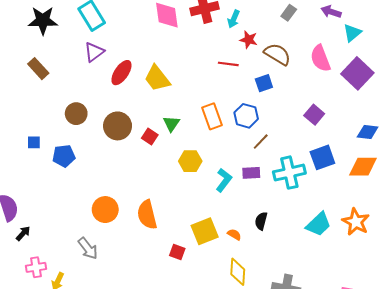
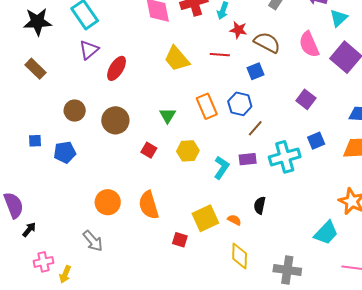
yellow trapezoid: (157, 78) -> (177, 59), moved
red square: (150, 137) -> (149, 150), moved
blue square: (322, 157) -> (316, 141), size x0.7
cyan trapezoid: (319, 224) -> (326, 233), moved

